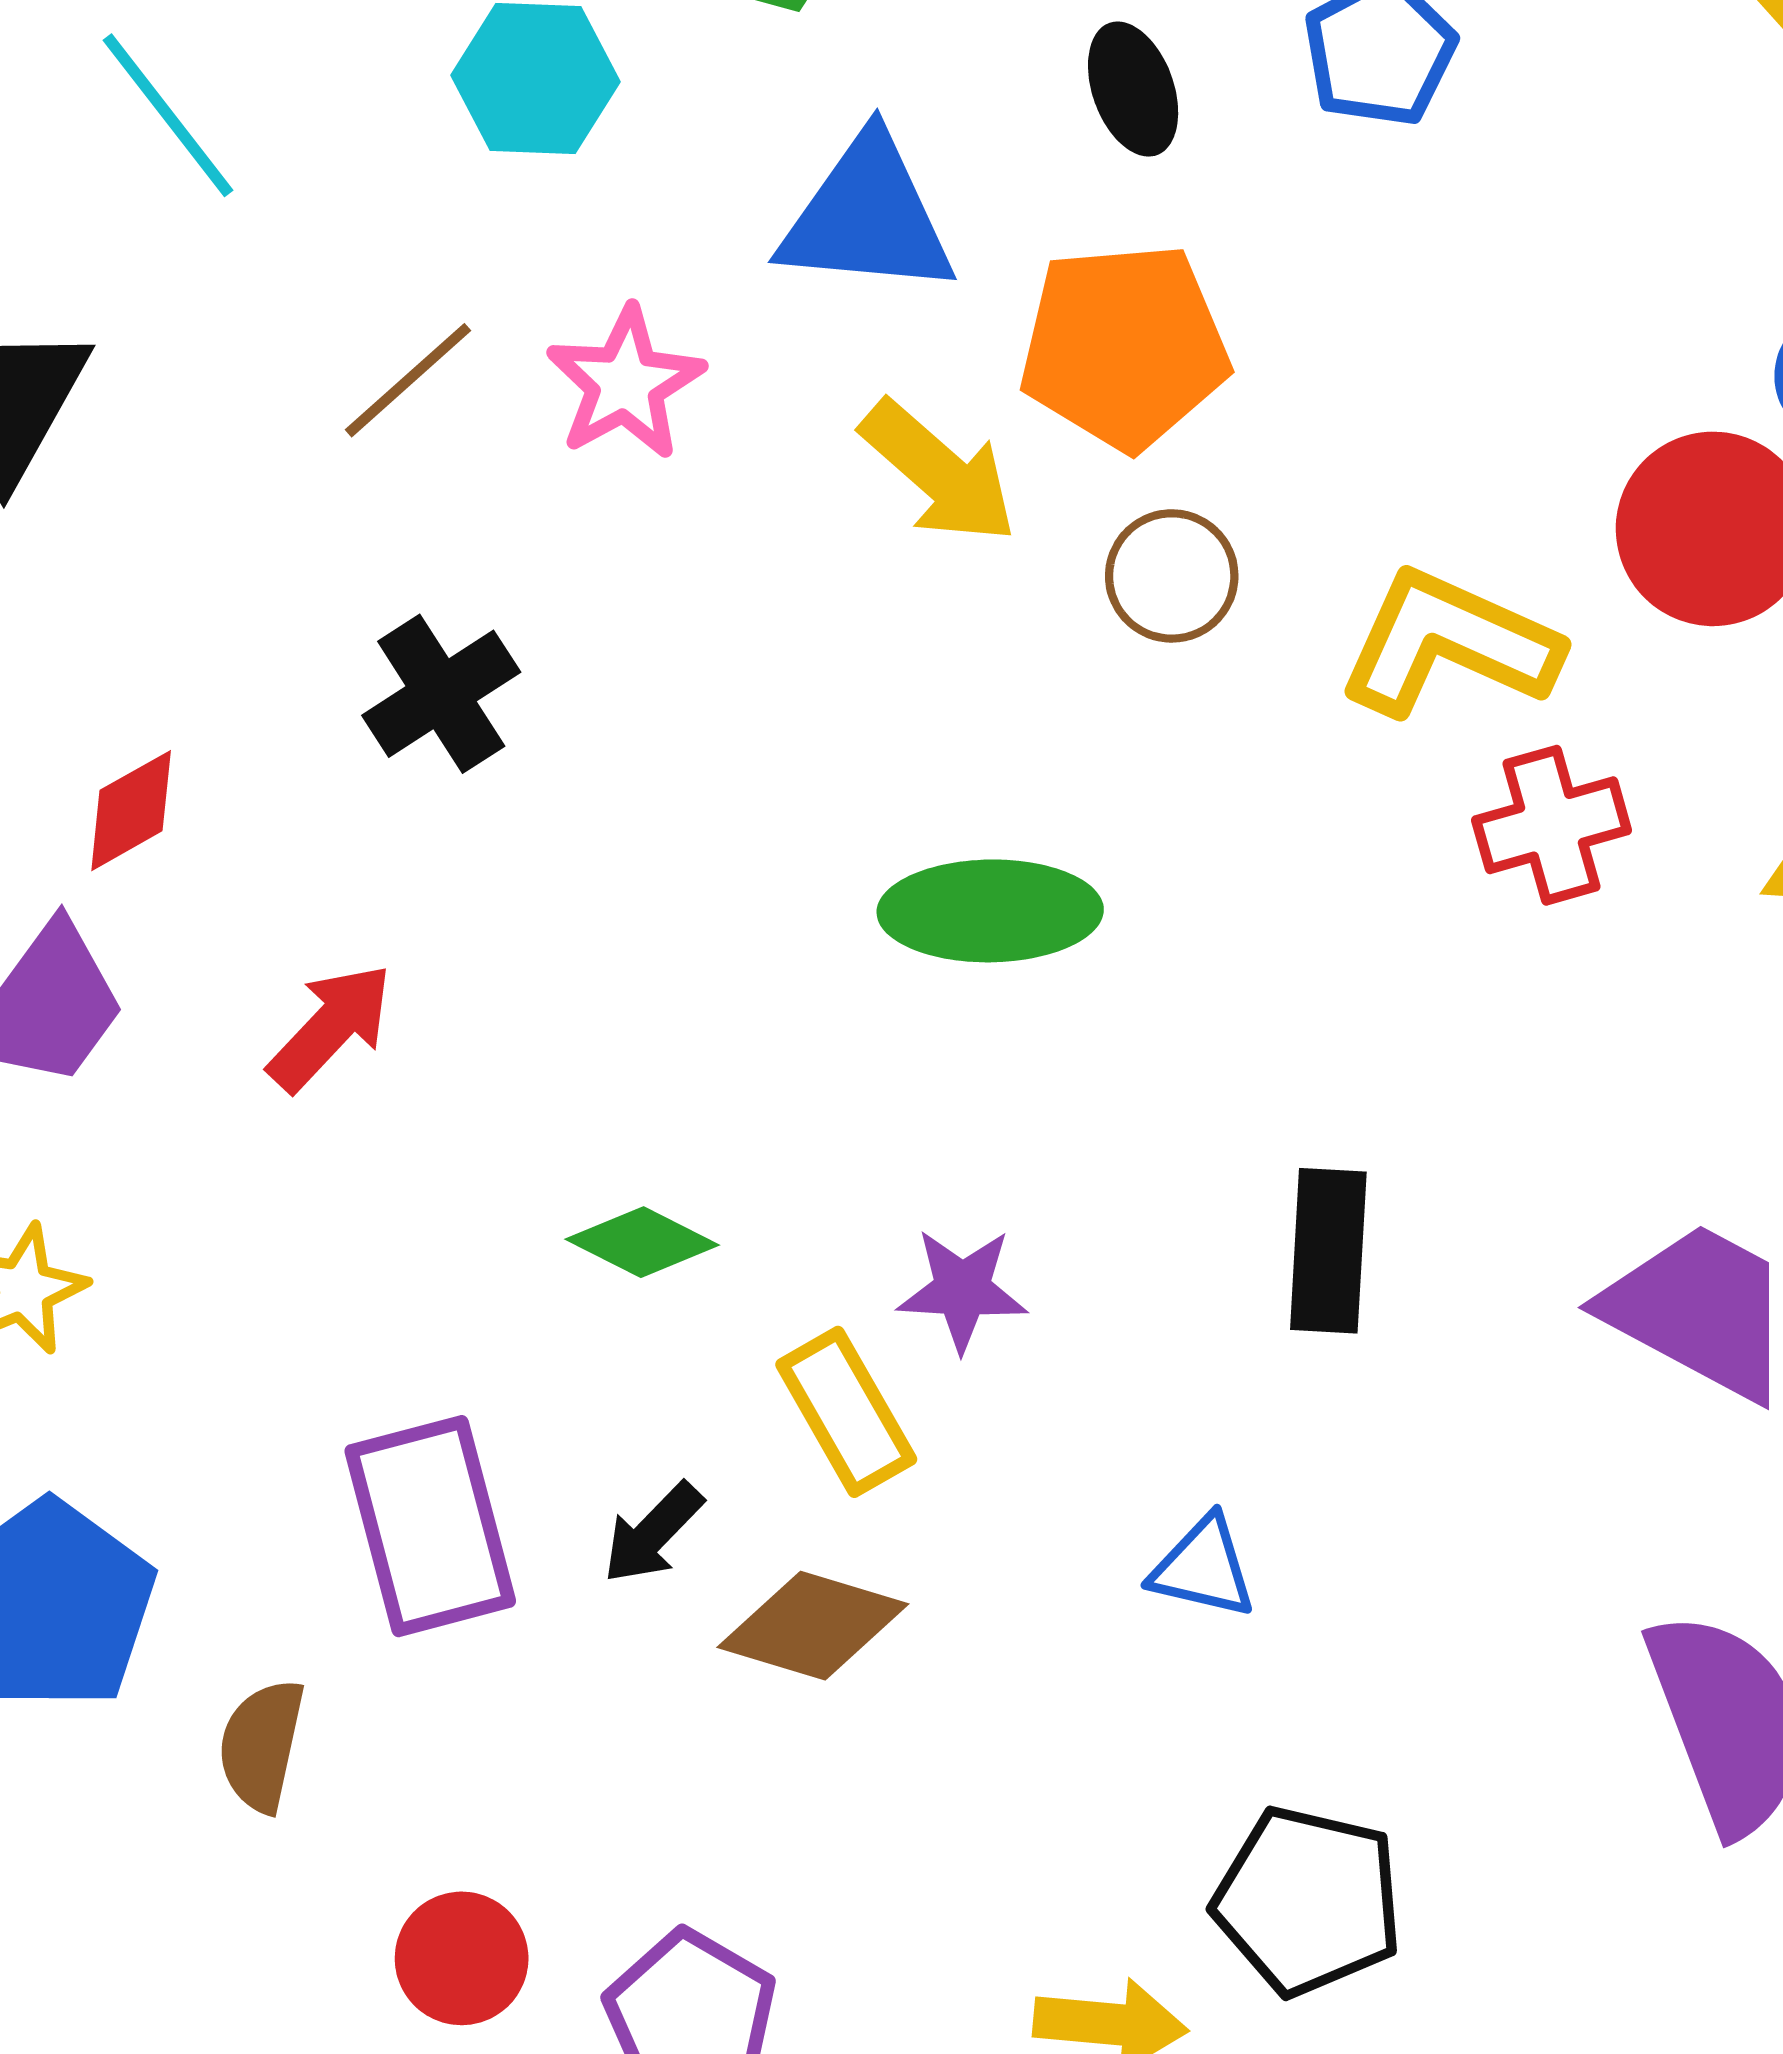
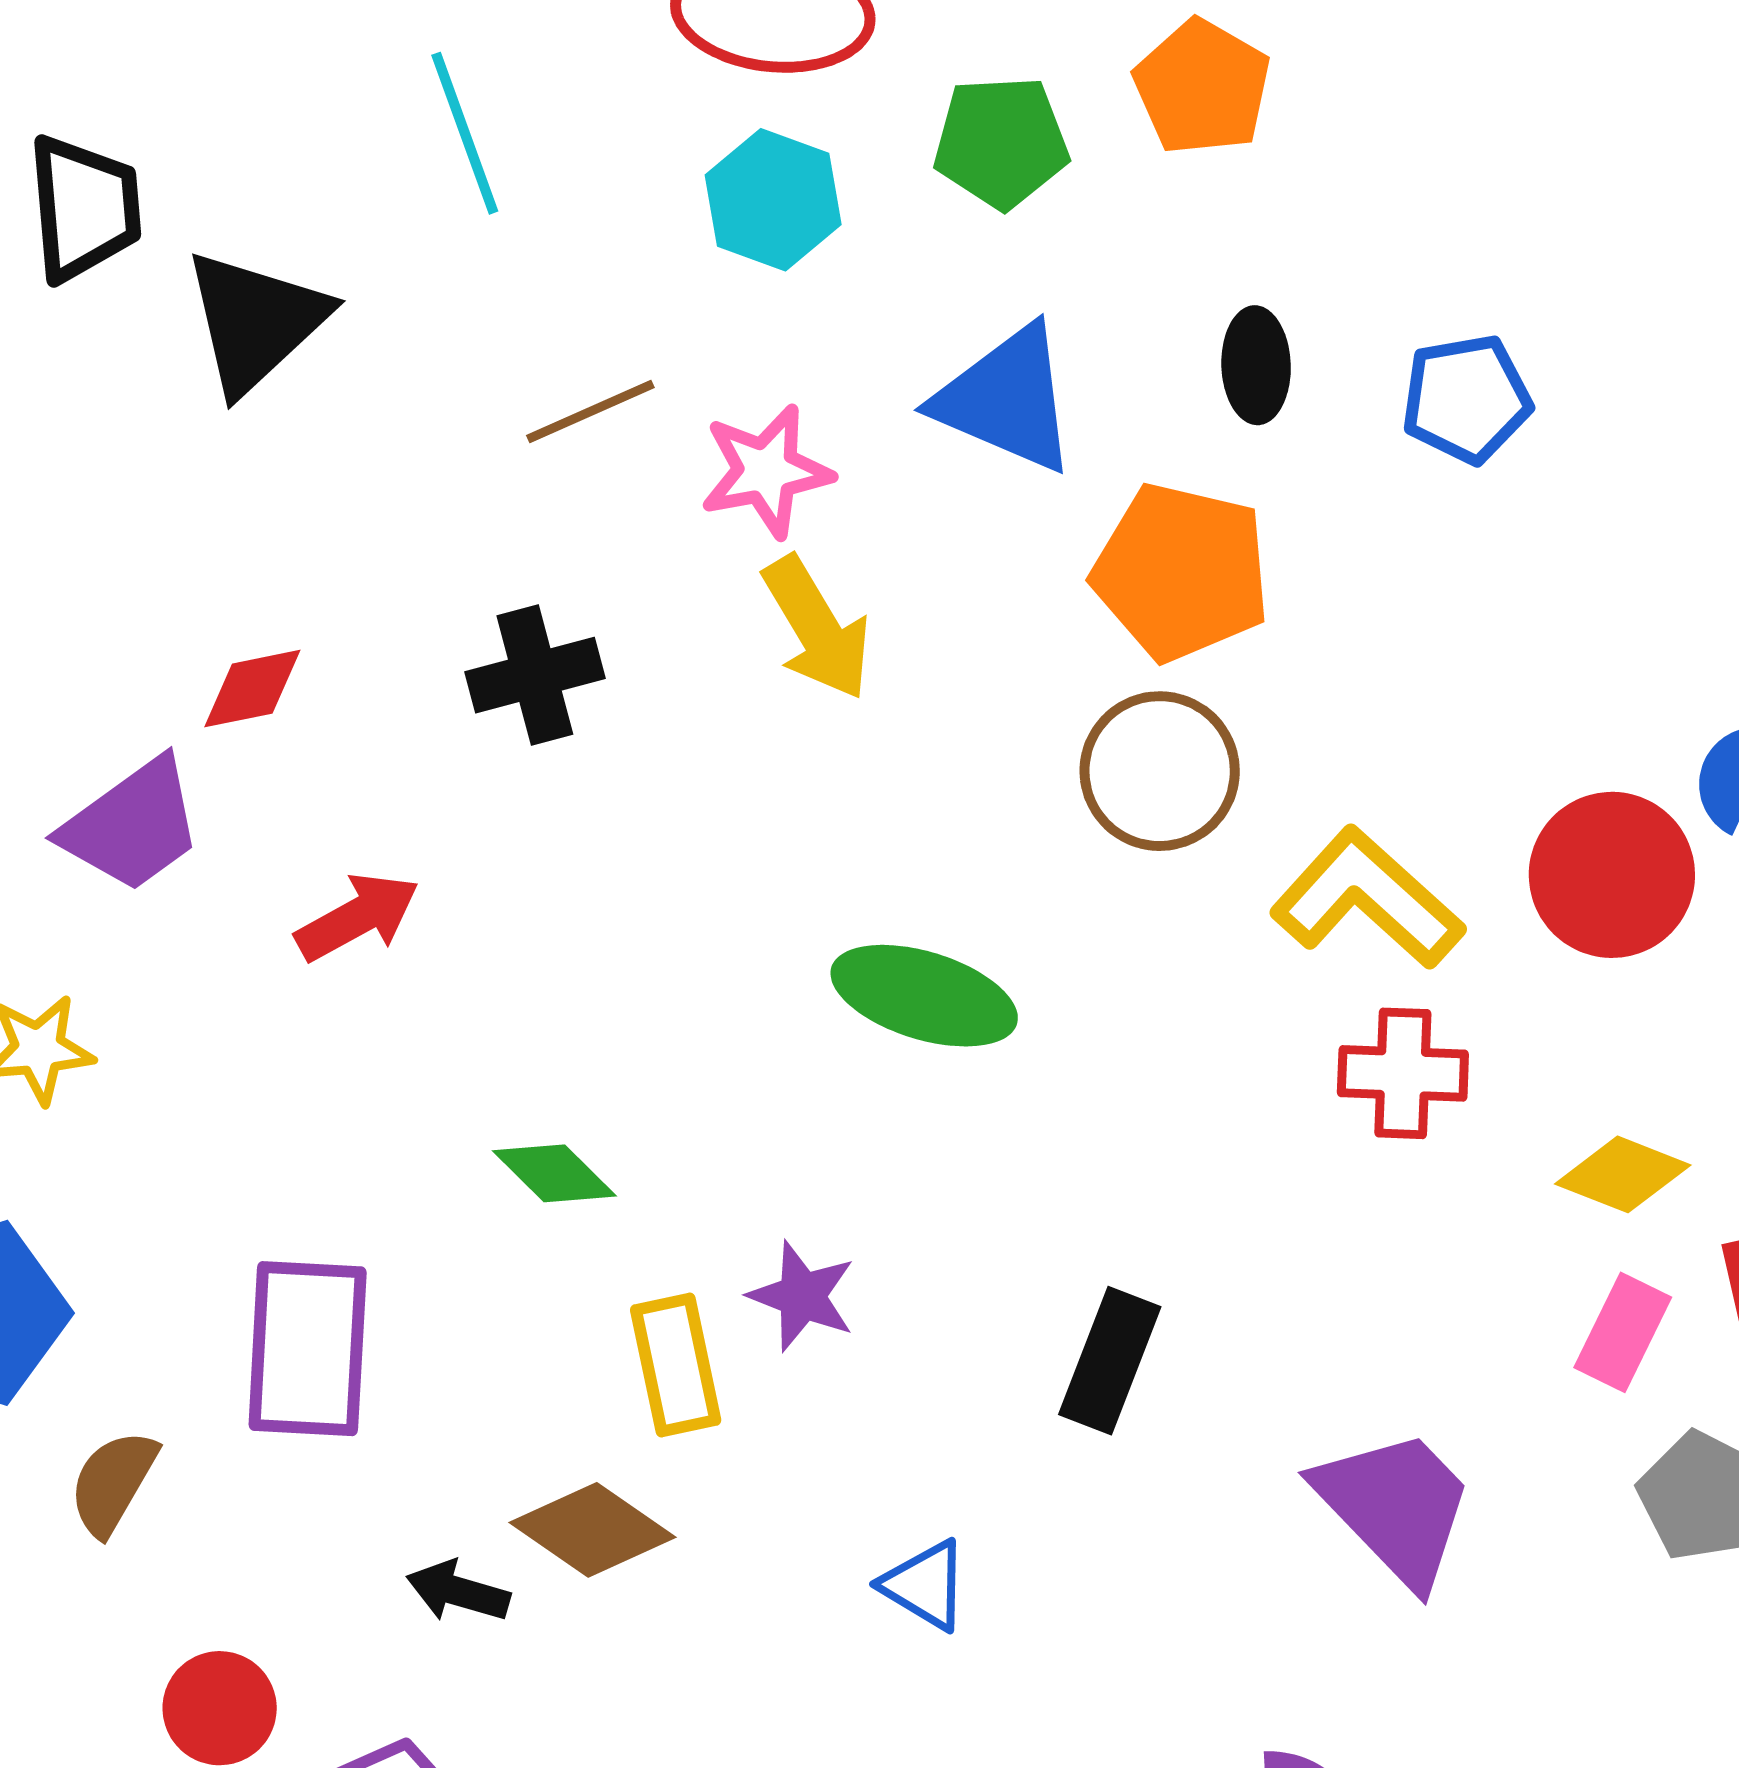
yellow arrow: (939, 472) -> (817, 628), moved
brown circle: (1172, 576) -> (1160, 771), size x1.4
black arrow: (653, 1533) -> (458, 1591), moved, turned 44

